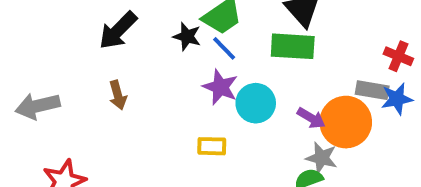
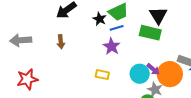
blue line: (224, 48) -> (117, 28), turned -72
cyan circle: (256, 103) -> (140, 74), moved

